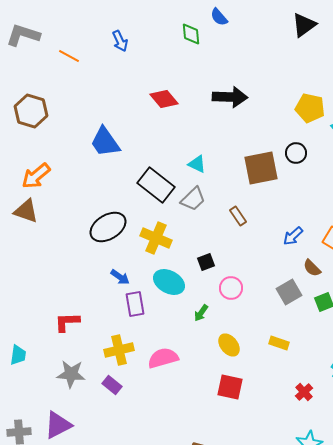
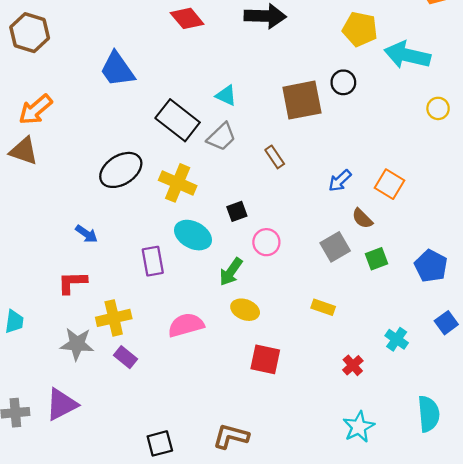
blue arrow: (120, 277) -> (86, 234), moved
green arrow: (201, 313) -> (231, 272), size x1.4
yellow ellipse: (229, 345) -> (245, 310), moved, turned -30
yellow cross: (119, 350) -> (114, 318), moved

